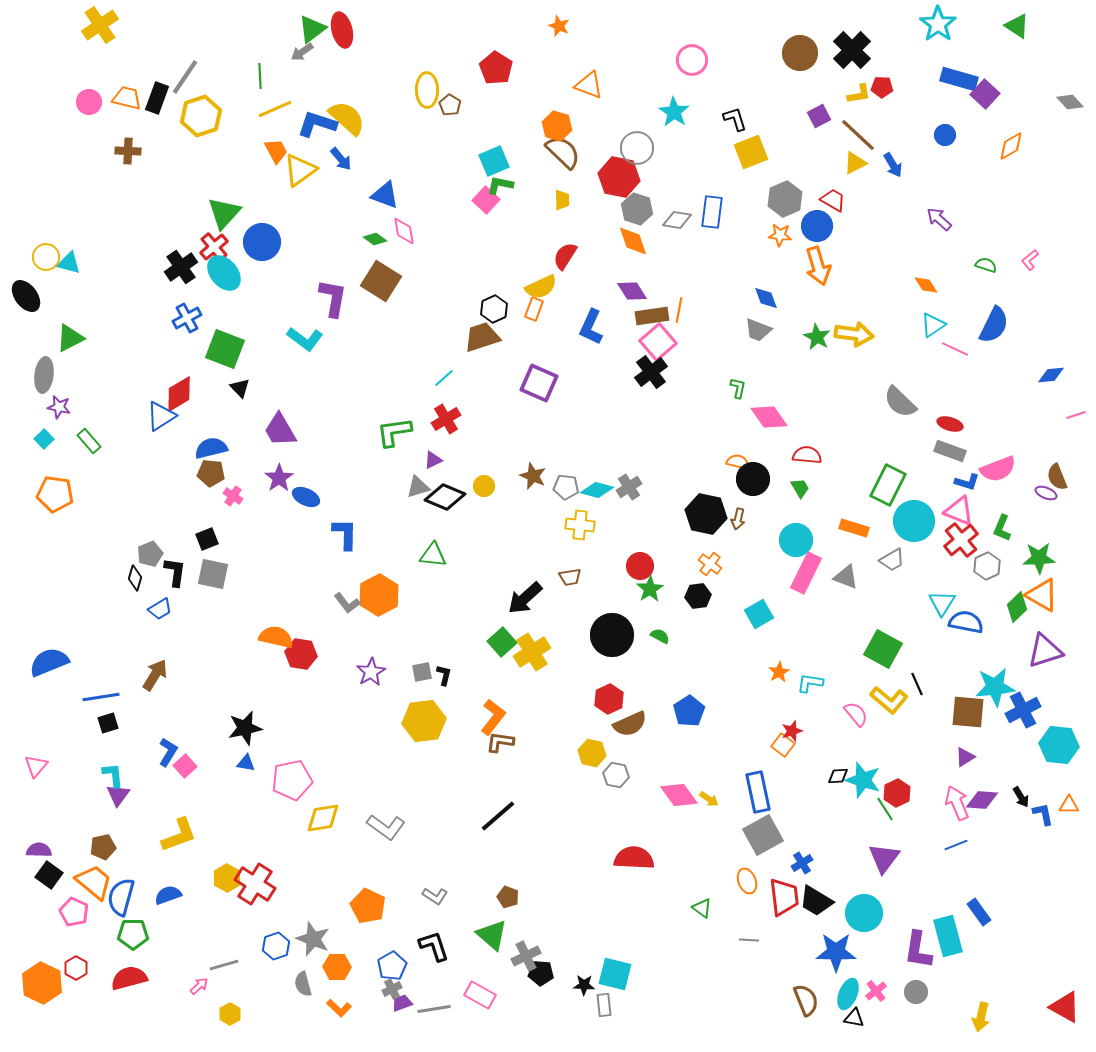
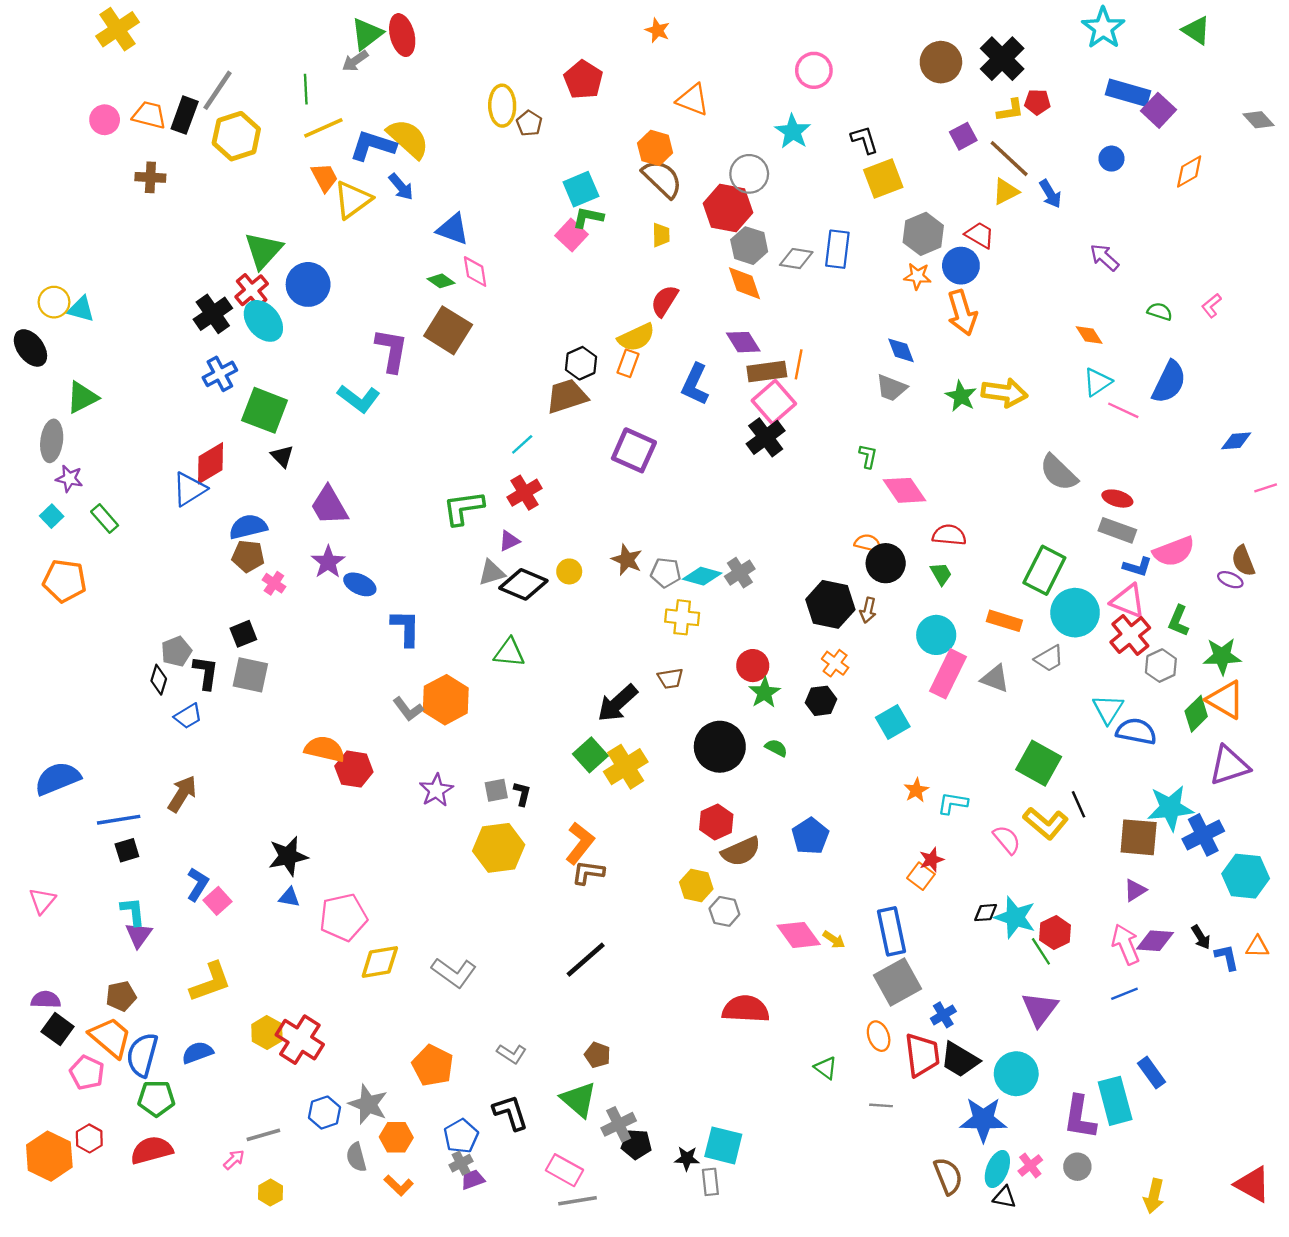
gray line: (434, 1009) -> (577, 1201), moved

